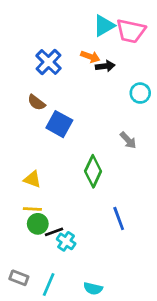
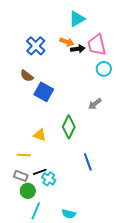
pink trapezoid: (131, 31) -> (97, 45), moved, turned 65
gray arrow: (128, 140) -> (95, 104), turned 96
yellow triangle: (32, 179) -> (40, 135), moved
green circle: (38, 224) -> (28, 191), moved
gray rectangle: (19, 278) -> (21, 176), moved

